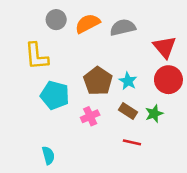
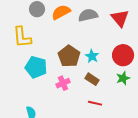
red triangle: (165, 47) -> (120, 18), moved
green star: (154, 114) -> (123, 78), moved

